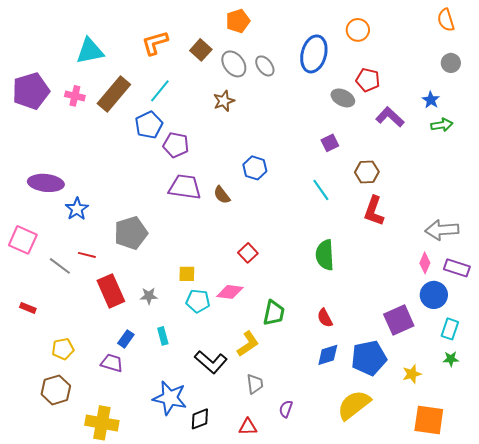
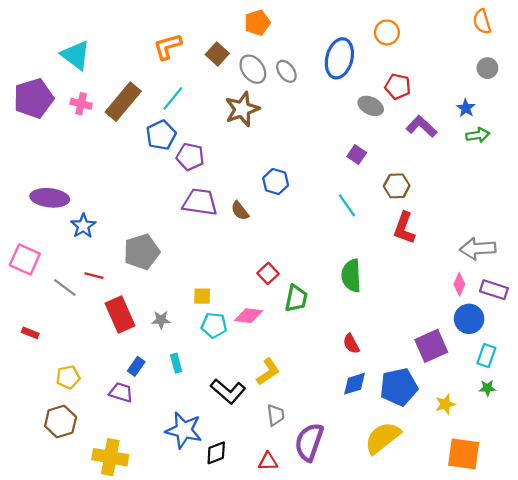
cyan triangle: (90, 51) -> (76, 55), moved, turned 48
brown star: (224, 101) -> (242, 109), size x1.5
purple square: (330, 143) -> (357, 155), turned -30
green trapezoid: (274, 313) -> (296, 298), moved
purple semicircle: (286, 409) -> (309, 442), size x2.0

